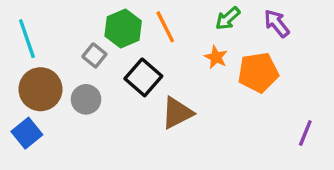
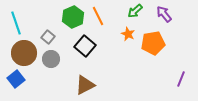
gray square: (94, 55) -> (48, 37), moved
brown triangle: (177, 113) -> (85, 85), moved

